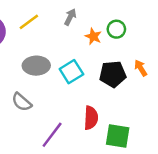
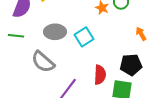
black pentagon: (113, 74) -> (131, 65), moved
gray semicircle: (22, 102) -> (43, 62), size x1.4

